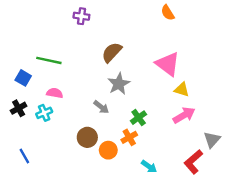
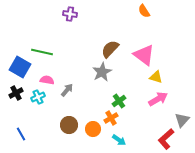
brown semicircle: (112, 52) -> (110, 49), moved
blue square: (23, 78) -> (20, 67), size x1.5
gray arrow: (101, 107) -> (67, 90), moved, turned -88
brown circle: (87, 137) -> (69, 125), moved
cyan arrow: (149, 166) -> (119, 140), moved

